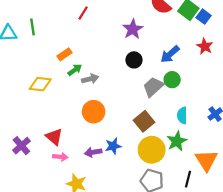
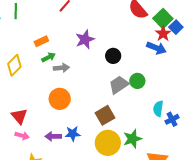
purple star: (133, 29) -> (85, 39), moved
red star: (205, 46) -> (163, 34), moved
blue arrow: (170, 54) -> (156, 48), moved, turned -126
black circle: (134, 60) -> (113, 56), moved
yellow diamond: (40, 84) -> (14, 65), turned -60
cyan semicircle: (182, 115) -> (158, 109), moved

